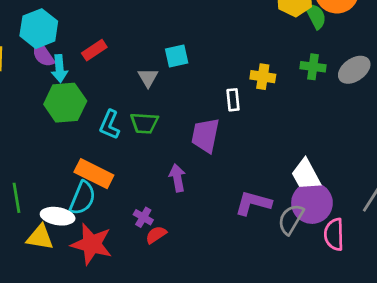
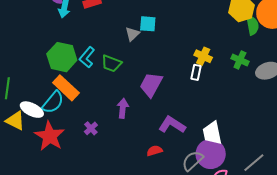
gray triangle: (148, 78) -> (132, 34), moved
white rectangle: (233, 100) -> (196, 72), moved
green hexagon: (65, 103) -> (62, 57), moved
purple L-shape: (253, 203) -> (172, 125), moved
red semicircle: (156, 235) -> (155, 151), moved

